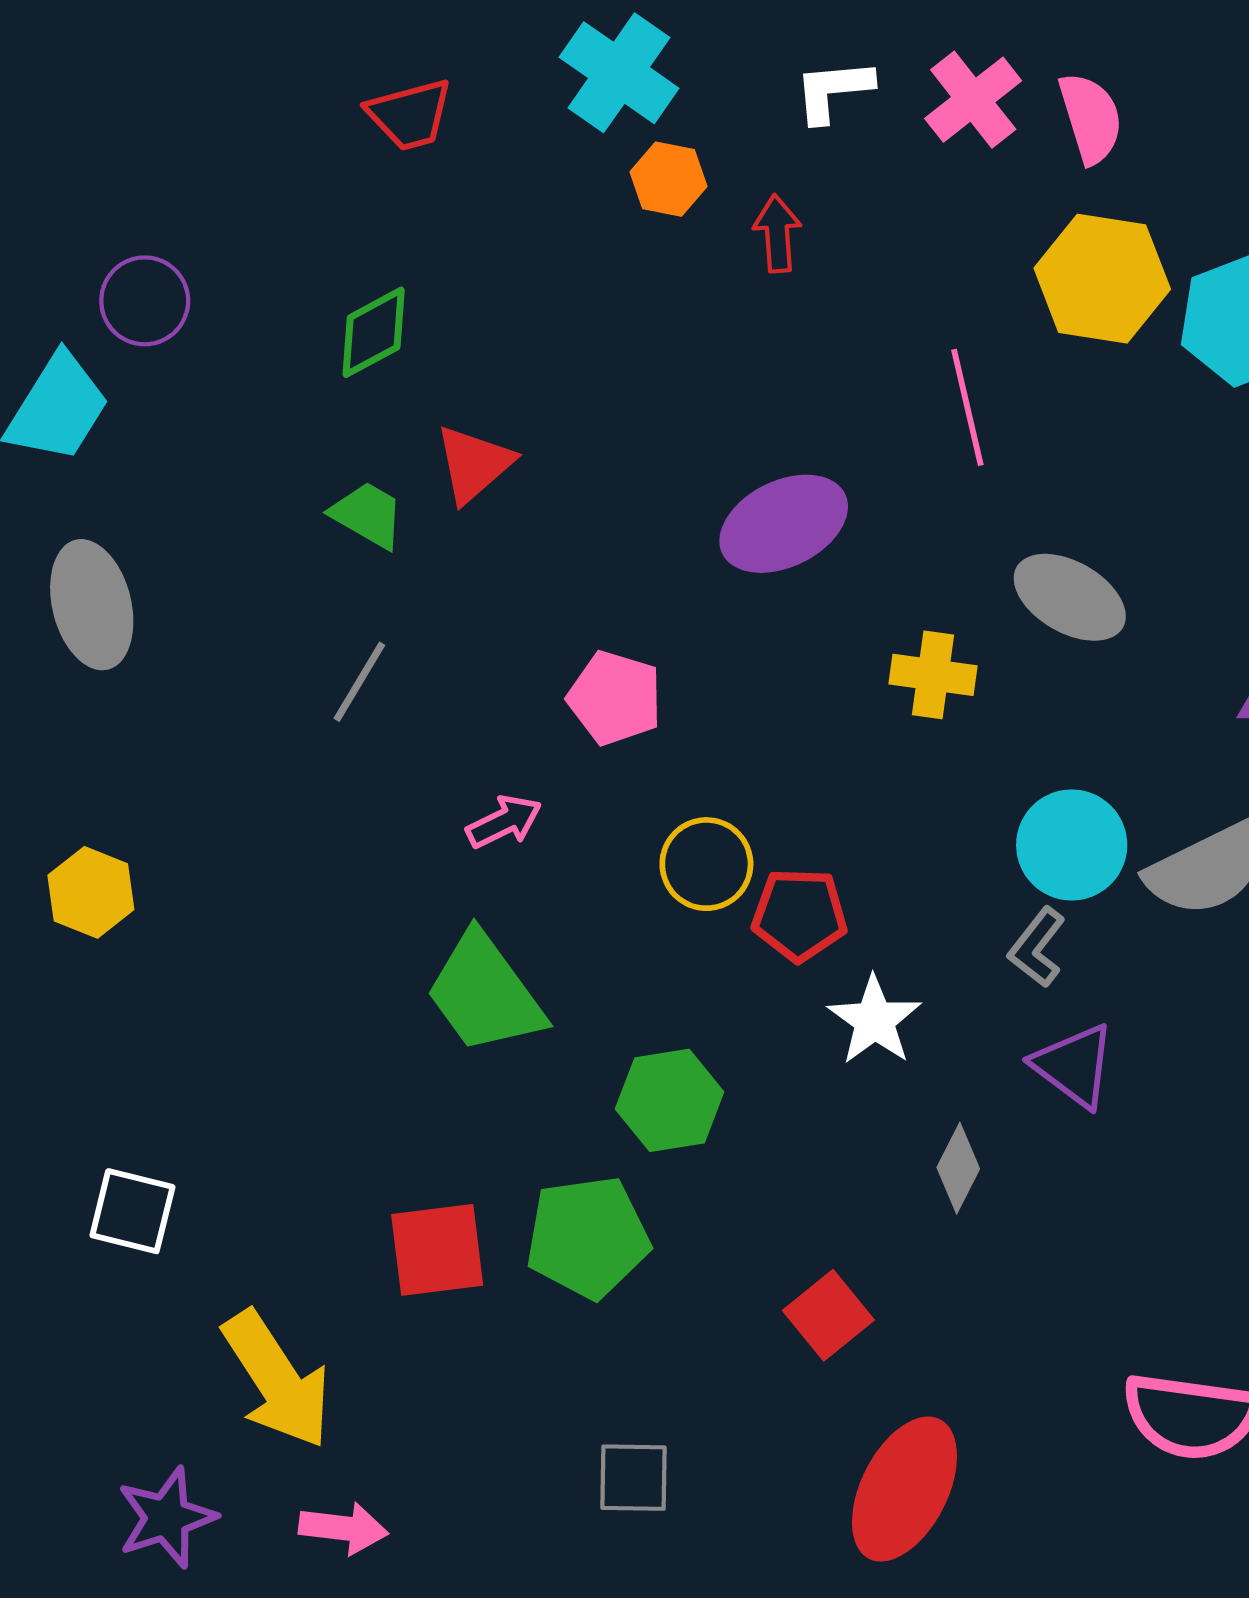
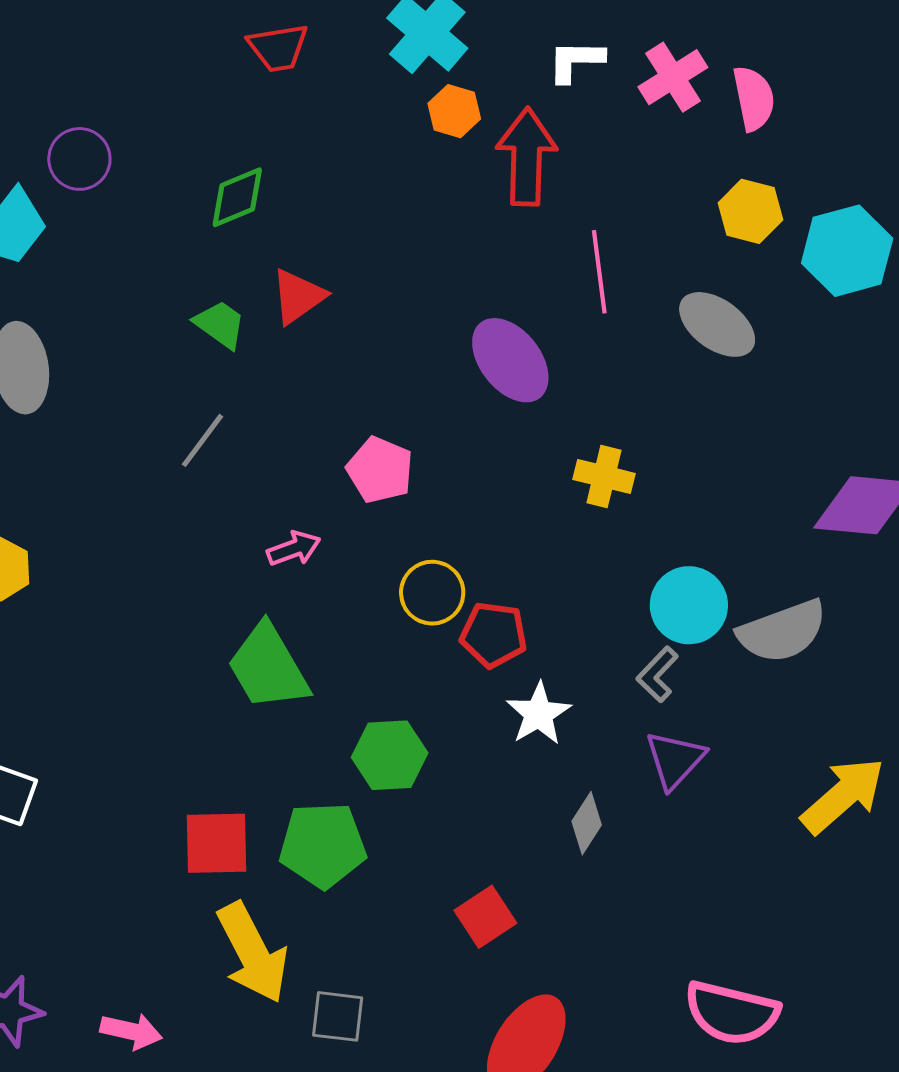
red arrow: (777, 234) -> (527, 157), size x1.8
yellow hexagon: (1102, 279) -> (750, 211), size x0.7
pink line: (967, 407) -> (599, 272), moved
purple ellipse: (784, 524) -> (510, 360), turned 72
gray ellipse: (1070, 597) -> (717, 324), moved
purple triangle: (1074, 1066) -> (675, 760), turned 30
yellow arrow: (277, 1380) -> (253, 953), moved

